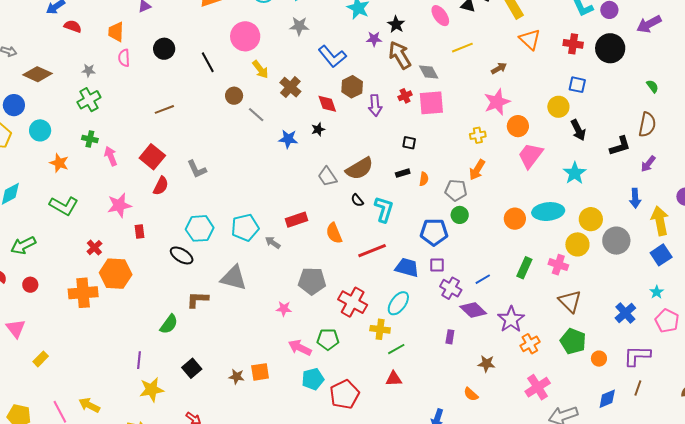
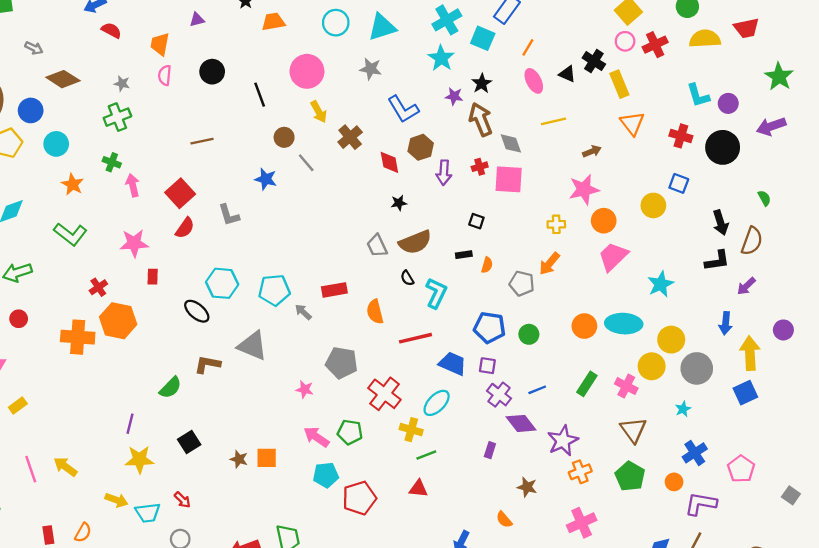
black star: (318, 129) -> (399, 203), moved
black arrow: (578, 130) -> (721, 223), moved
blue star: (288, 139) -> (266, 179), moved
green circle: (460, 215) -> (529, 334), moved
cyan star: (657, 292) -> (683, 409), moved
orange circle: (599, 359) -> (674, 482), moved

